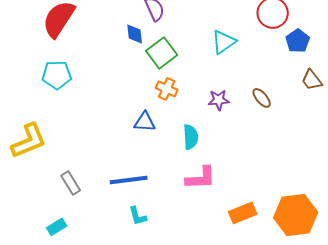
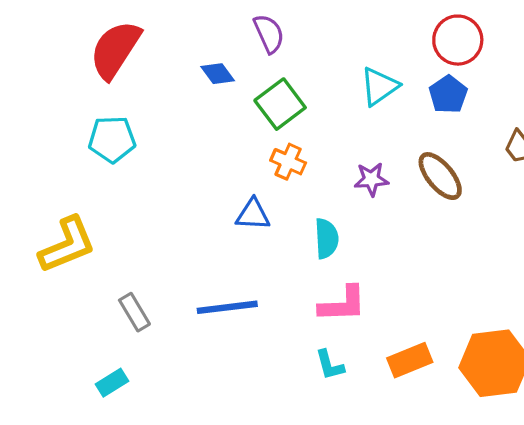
blue diamond: (135, 34) -> (218, 74), moved, turned -30
blue pentagon: (298, 41) -> (448, 94), moved
brown ellipse: (262, 98) -> (440, 176), size x1.5
cyan L-shape: (138, 216) -> (330, 365), moved

